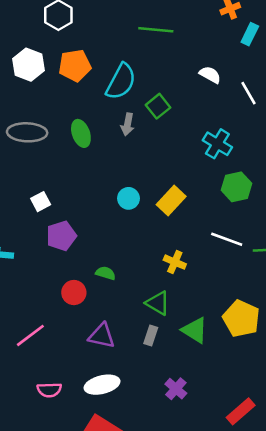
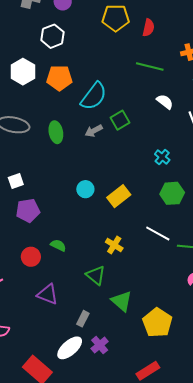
green line: (156, 30) -> (150, 66), moved
gray arrow: (128, 124) -> (94, 131), turned 42
cyan cross: (217, 144) -> (162, 157), size x0.7
yellow pentagon: (241, 319) -> (157, 323), moved
gray rectangle: (151, 336) -> (83, 319), moved
white ellipse: (102, 385) -> (70, 348), moved, turned -36

